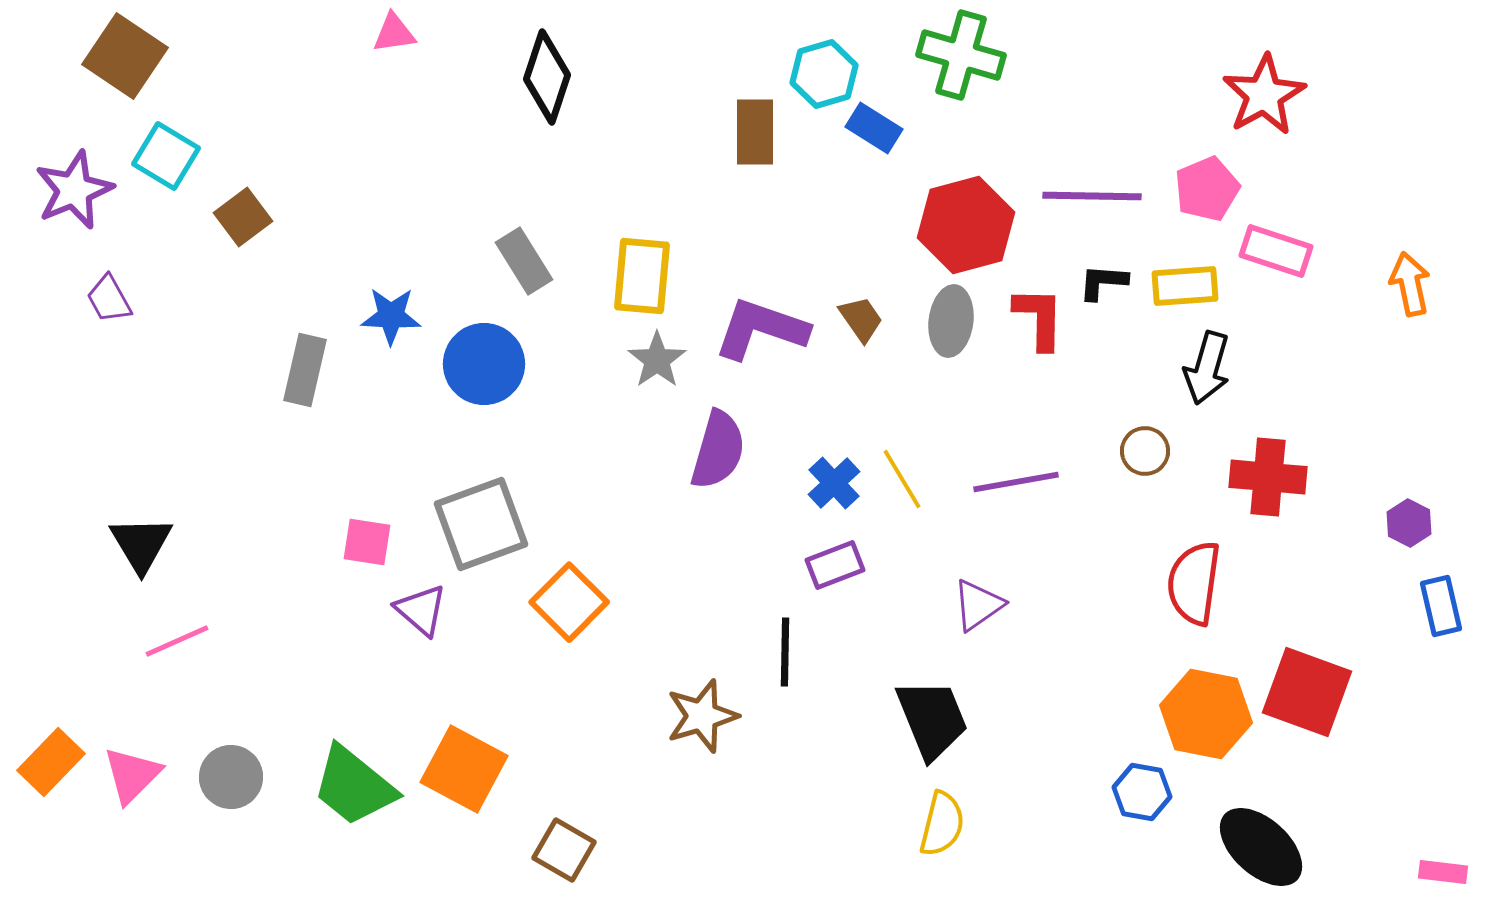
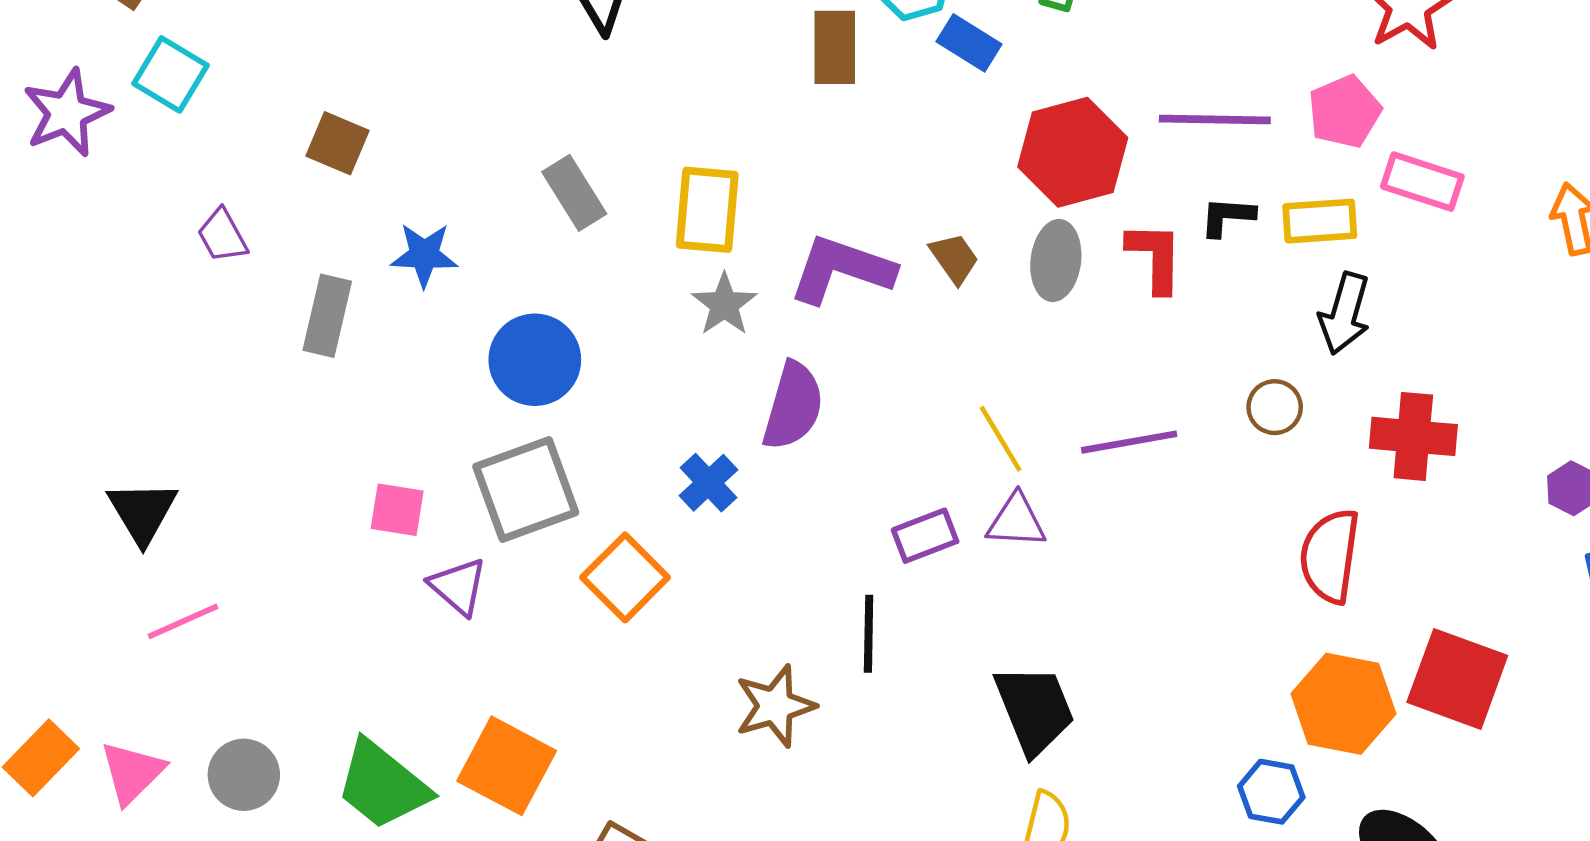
brown square: (243, 217) -> (337, 143), moved, turned -30
purple trapezoid: (109, 299) -> (222, 236), moved
blue circle: (484, 364) -> (535, 360), moved
blue cross: (834, 483) -> (708, 483), moved
purple triangle: (978, 605) -> (1016, 521), moved, turned 38

